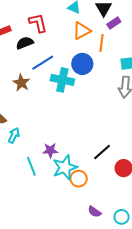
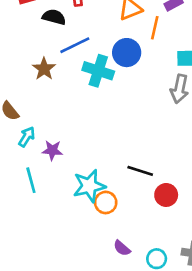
black semicircle: (25, 43) -> (54, 17), turned 30
purple star: (50, 150) -> (52, 150), moved
black line: (102, 152) -> (140, 171), turned 54
cyan line: (31, 166) -> (31, 180), moved

